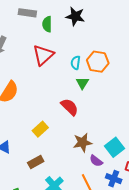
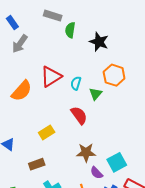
black star: (75, 16) -> (99, 42), moved
red triangle: (43, 55) -> (51, 77), moved
cyan semicircle: (76, 63) -> (76, 83), moved

